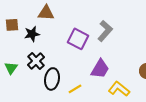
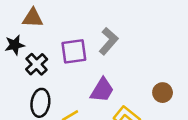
purple square: (78, 39) -> (74, 51), turned -35
black cross: (36, 61) -> (37, 64), moved

